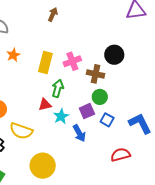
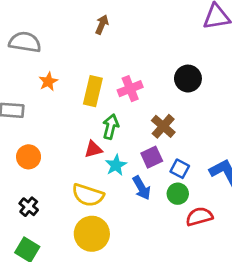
brown cross: (96, 74) -> (163, 126), moved, turned 30
green circle: (100, 97) -> (178, 194), moved
yellow semicircle: (21, 131) -> (88, 195), moved

